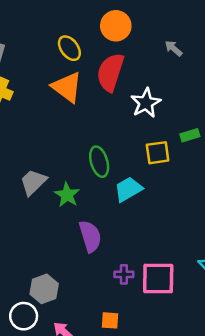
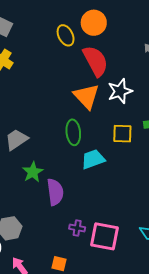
orange circle: (116, 26) -> (94, 23), moved
red semicircle: (110, 72) -> (95, 61), turned 124
orange triangle: (67, 87) -> (86, 96), moved
green star: (67, 195) -> (33, 172), moved

